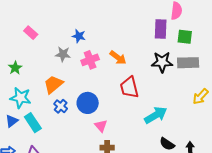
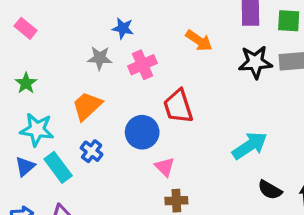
pink rectangle: (31, 33) -> (26, 28), moved
orange arrow: (118, 58) -> (199, 41), moved
red trapezoid: (129, 87) -> (178, 106), moved
blue cross: (61, 106) -> (92, 151), moved

